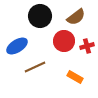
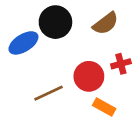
red circle: (64, 41) -> (89, 76), moved
blue ellipse: (17, 46) -> (23, 43), moved

